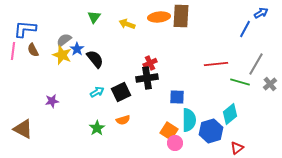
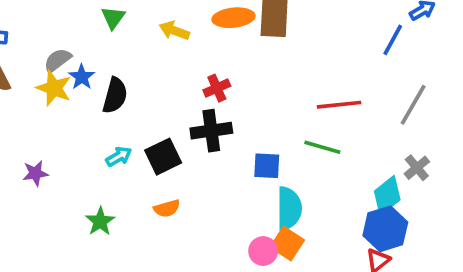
black semicircle: (95, 59) -> (115, 95), turned 54
red cross: (150, 63) -> (217, 88), moved
green line: (240, 82) -> (322, 147), moved
gray cross: (270, 84) -> (417, 168), moved
cyan diamond: (230, 114) -> (387, 195), moved
green star: (97, 128) -> (100, 221), moved
orange square: (169, 131) -> (287, 244), moved
blue hexagon: (211, 131) -> (385, 229), moved

